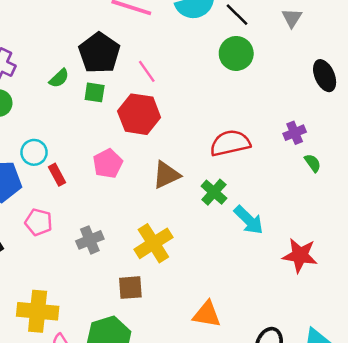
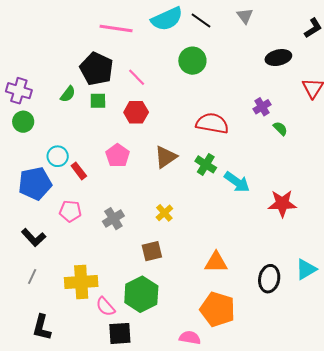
green circle: (236, 53) -> (192, 61), moved
black ellipse: (325, 76) -> (278, 58), turned -70
red hexagon: (139, 114) -> (136, 112), size x0.7
red semicircle: (230, 143) -> (212, 123), turned 32
yellow cross: (153, 243) -> (164, 213), size x0.6

